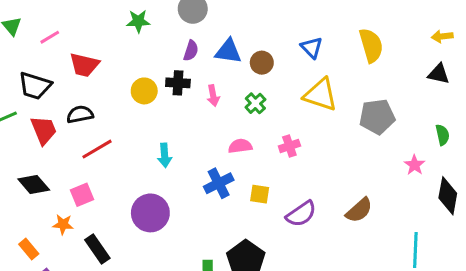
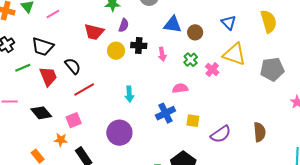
purple semicircle: (191, 51) -> (124, 25), moved
red trapezoid: (84, 65) -> (94, 32), moved
black semicircle: (80, 114) -> (73, 66), turned 60
pink cross: (289, 146) -> (212, 70), moved, turned -32
brown semicircle: (359, 210) -> (260, 132), turned -54

